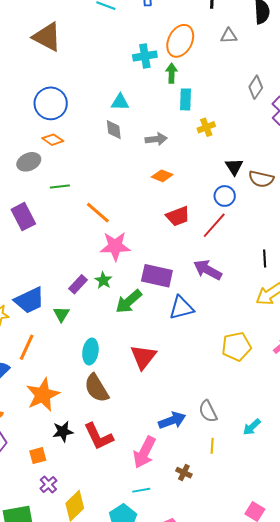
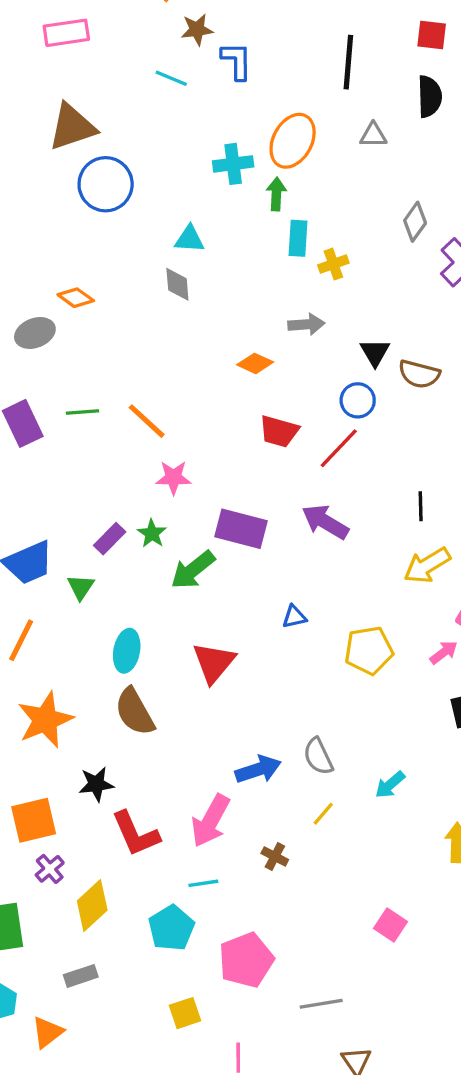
brown triangle: (47, 37) -> (72, 127), turned -48
blue circle: (51, 103) -> (106, 184), moved
yellow cross: (206, 127) -> (333, 264), moved
gray arrow: (156, 139) -> (306, 324), moved
green line: (60, 186) -> (83, 412), moved
red trapezoid: (178, 216) -> (279, 431), turned 35
pink star: (115, 246) -> (173, 478), size x0.7
blue triangle: (181, 308) -> (294, 617), moved, size x0.6
black star: (63, 432) -> (96, 784), moved
red L-shape: (99, 436) -> (136, 834), moved
yellow line: (212, 446) -> (323, 814), turned 35
orange square: (38, 456) -> (34, 820), size x1.6

